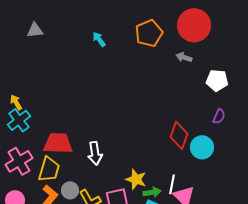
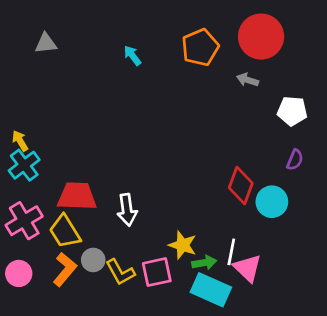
yellow trapezoid: (49, 169) -> (65, 231), turned 132

